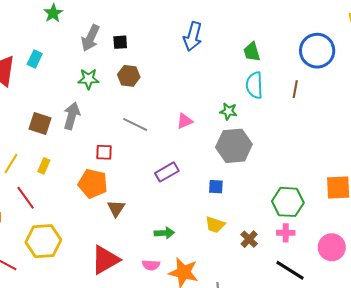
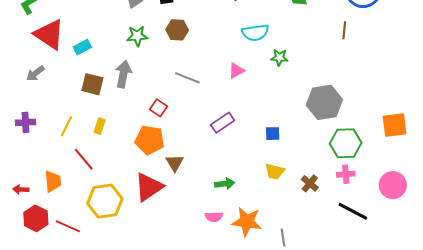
cyan rectangle: (35, 59) -> (82, 47), moved, turned 42
cyan semicircle: (254, 85) -> (255, 33), moved, turned -92
gray hexagon: (234, 146) -> (324, 102), moved
red square: (104, 152) -> (159, 108), turned 36
red triangle: (105, 260) -> (149, 187), moved

